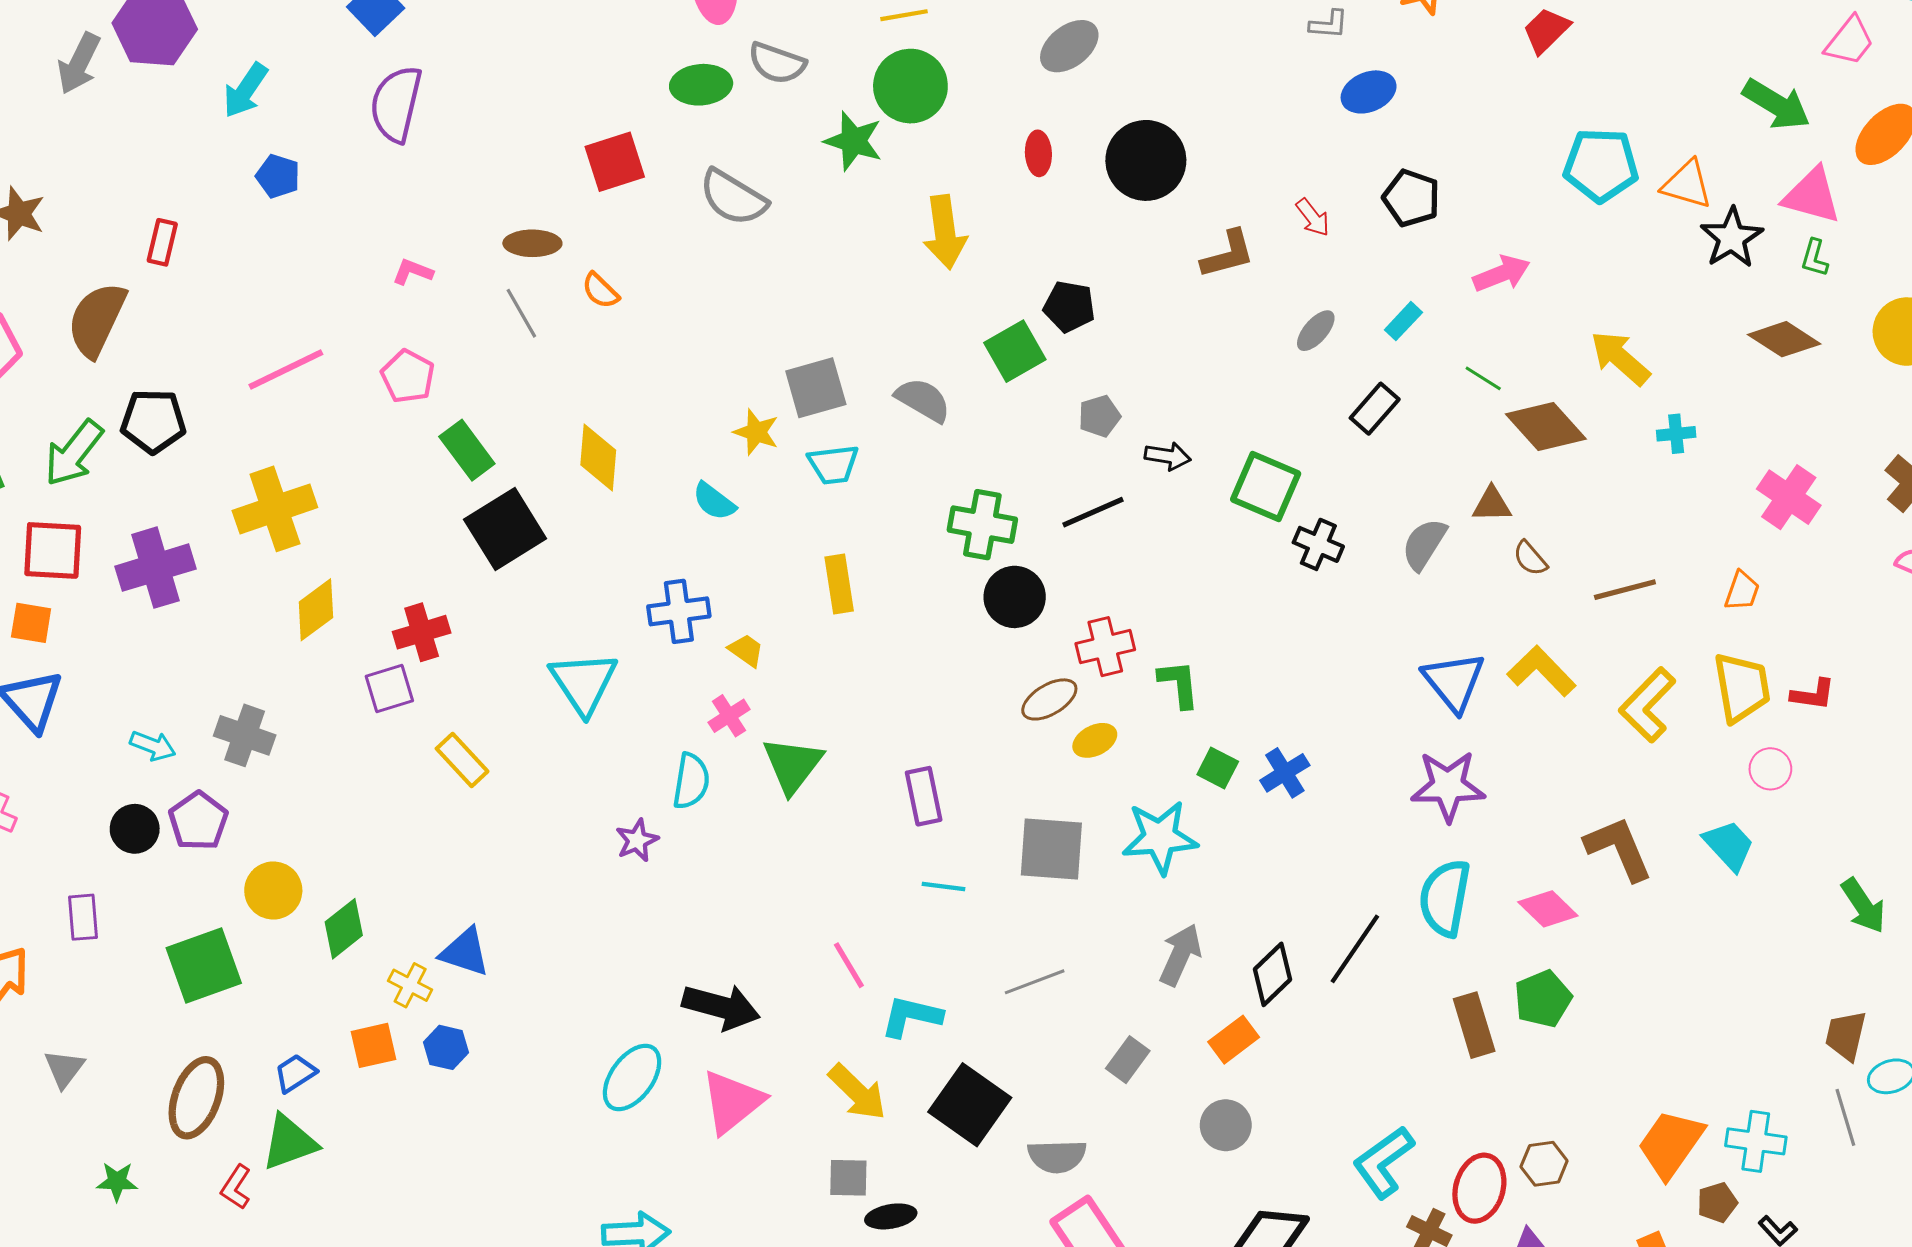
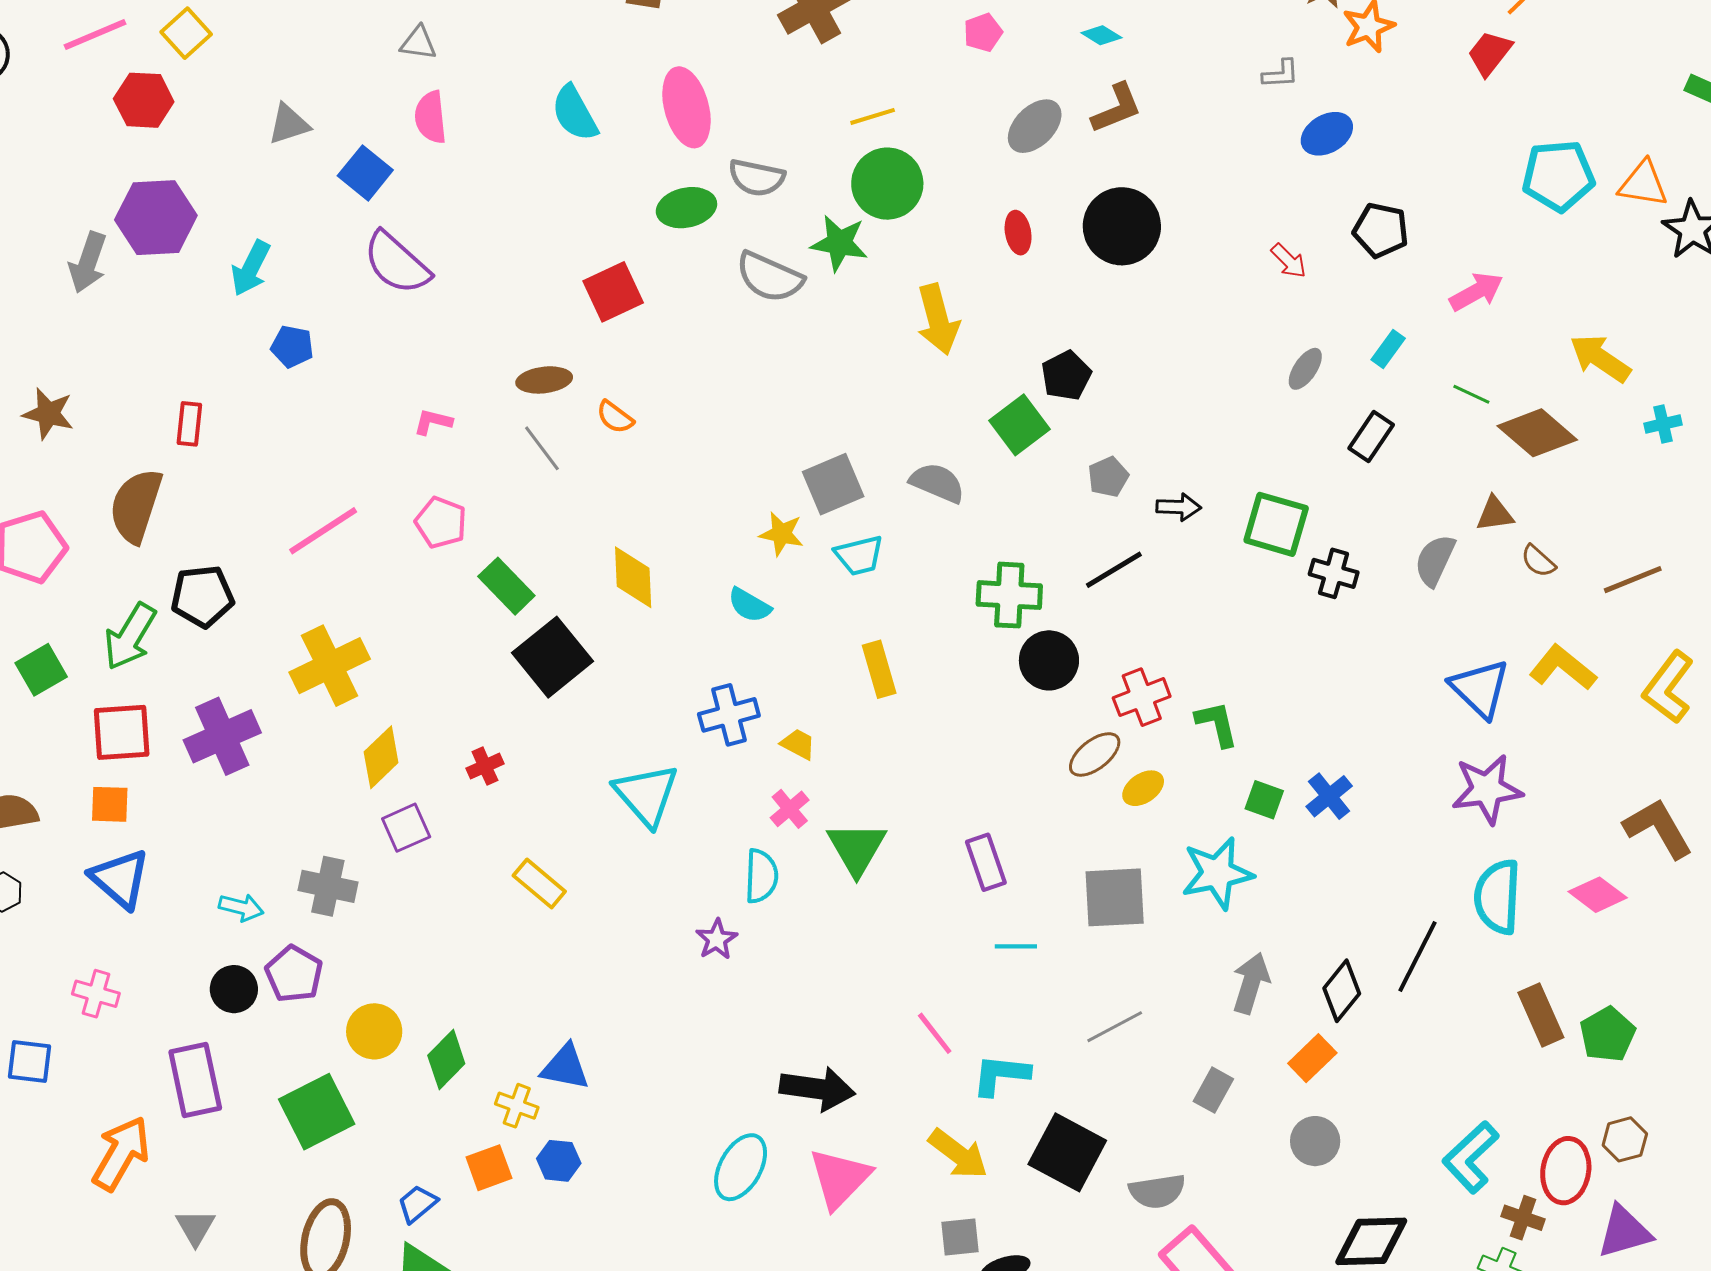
purple semicircle: (396, 104) -> (397, 263), turned -54
gray semicircle: (733, 197) -> (770, 277), moved
brown L-shape: (1228, 254) -> (1117, 108), moved
black pentagon: (1069, 307) -> (1066, 376), turned -30
red cross: (422, 632) -> (485, 766), size x0.7
purple square: (389, 689) -> (406, 828), moved
purple rectangle: (83, 917) -> (195, 1080), size x1.6
green pentagon: (1543, 999) -> (1607, 1034), moved

